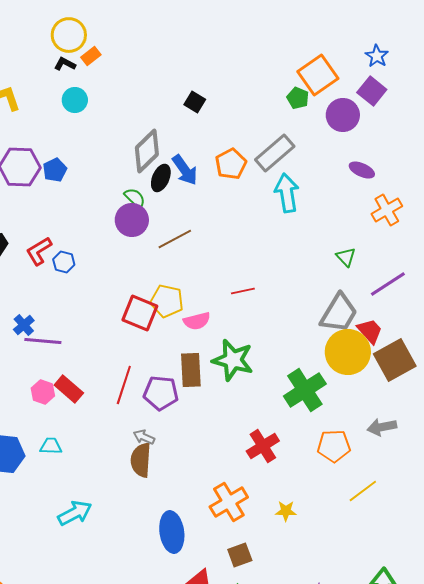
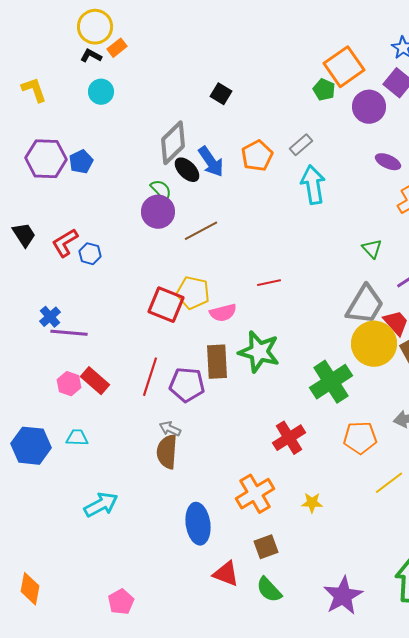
gray rectangle: (275, 153) -> (301, 145), size x0.6
black ellipse: (161, 178) -> (187, 170), turned -68

